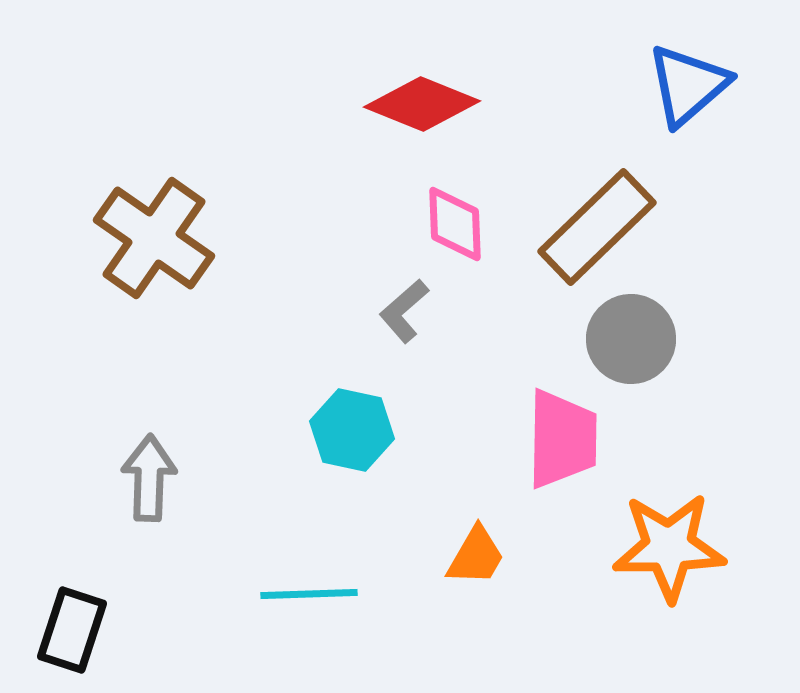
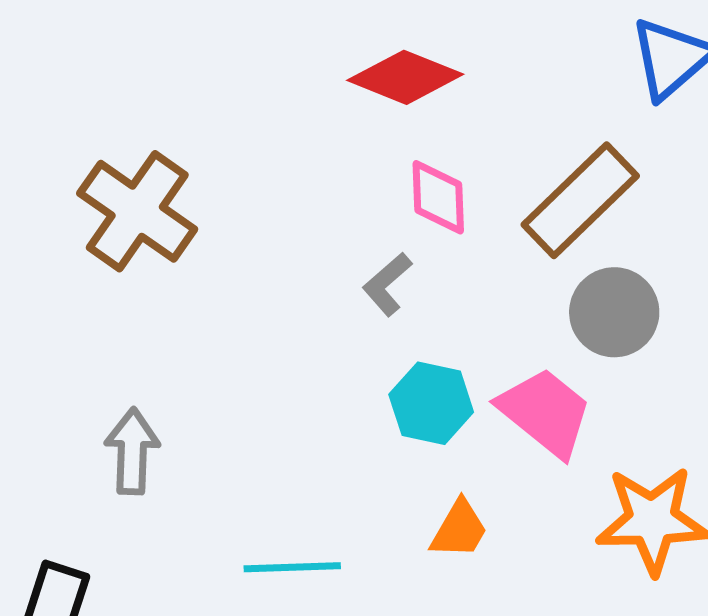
cyan hexagon: (352, 430) -> (431, 403), moved
pink trapezoid: (562, 439) -> (545, 412), turned -52

